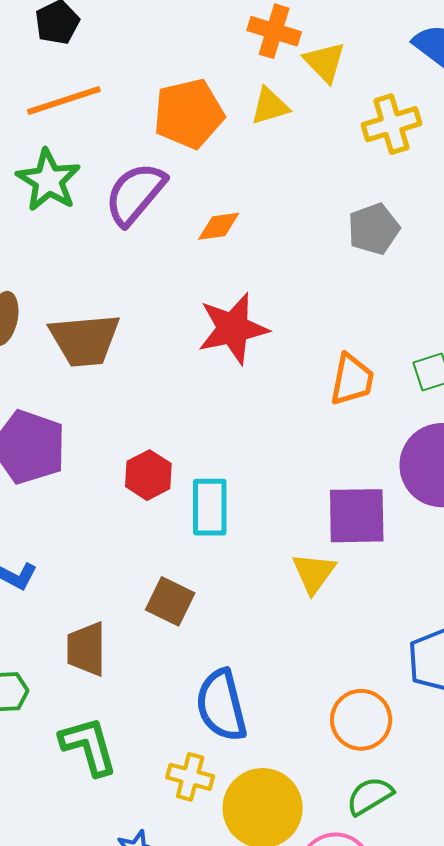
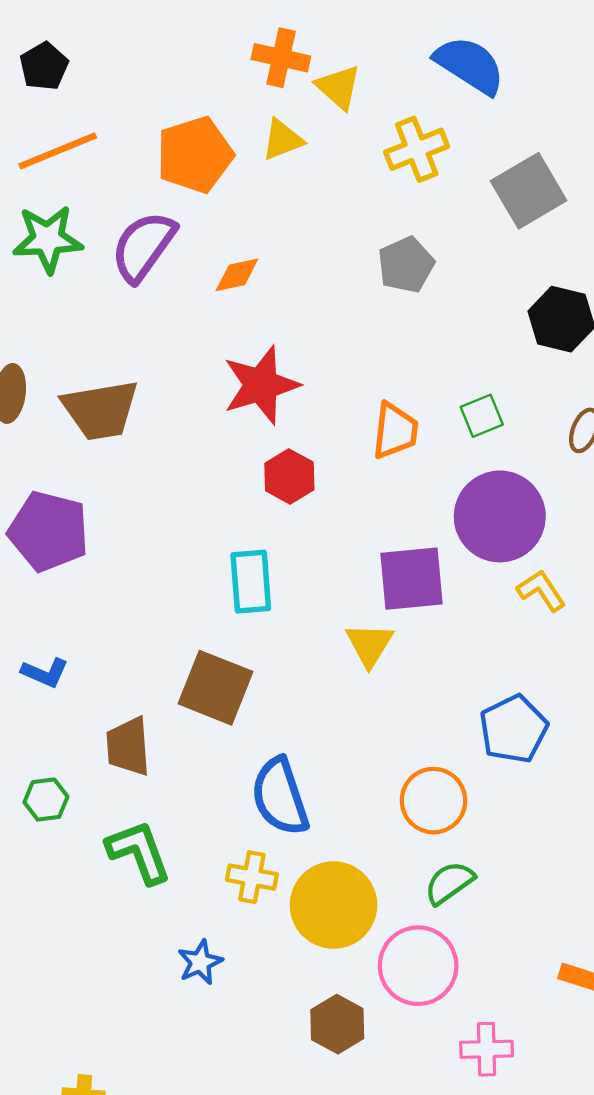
green star: (48, 180) -> (48, 239), turned -30
red hexagon: (148, 475) -> (289, 476), moved
brown square: (170, 601) -> (216, 688), size x1.4

